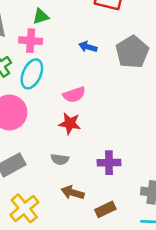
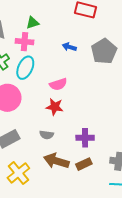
brown arrow: (73, 193) -> (56, 161), size x1.4
brown rectangle: (105, 209) -> (84, 164), moved

